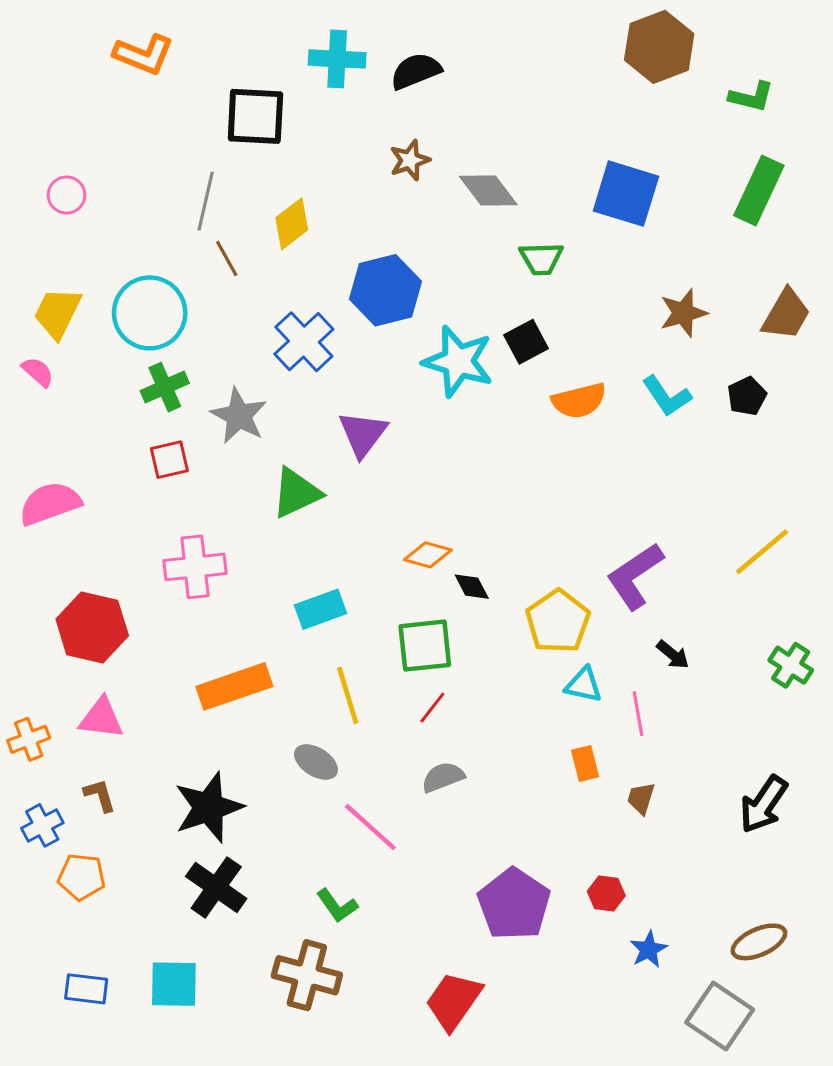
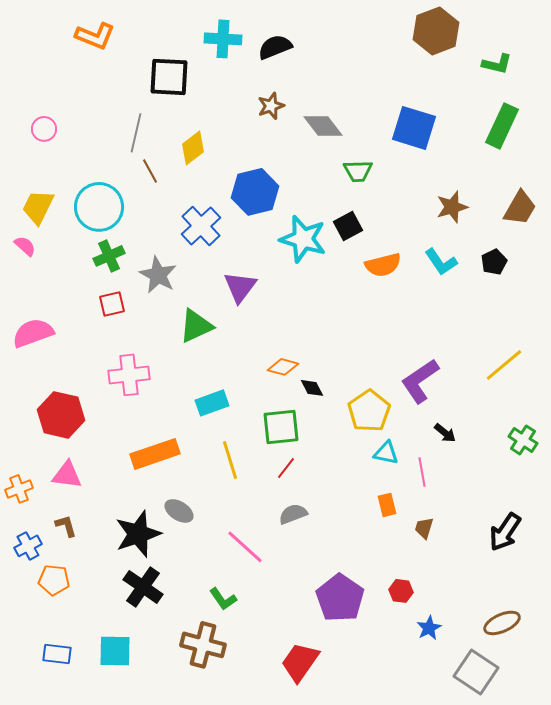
gray ellipse: (316, 762) -> (179, 511), moved

